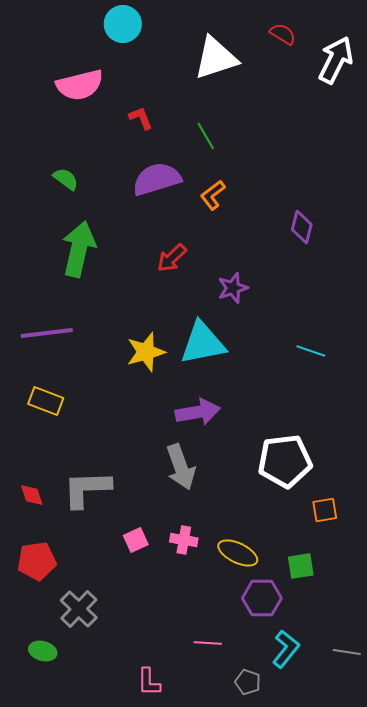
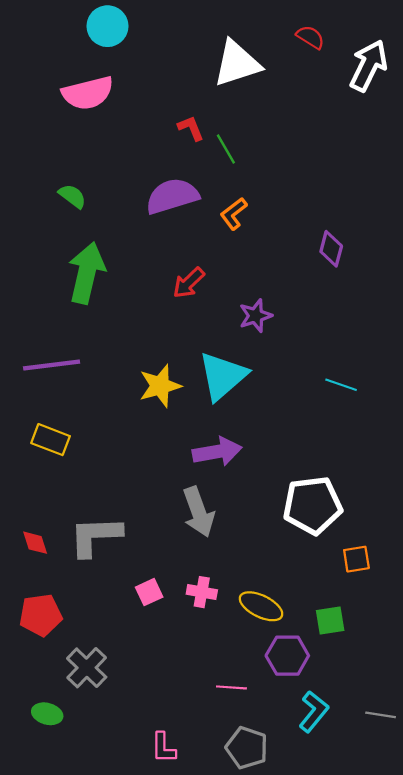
cyan circle: (123, 24) -> (107, 26), moved
red L-shape: (141, 118) -> (191, 128), moved
cyan triangle: (203, 343) -> (223, 376), turned -30
pink line: (208, 643) -> (231, 687), moved
gray pentagon: (248, 682) -> (247, 748), moved, size x1.5

